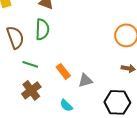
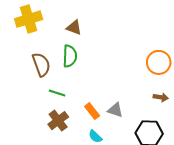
orange rectangle: (63, 71) -> (92, 111), moved
gray triangle: (85, 80) -> (115, 110), turned 35

